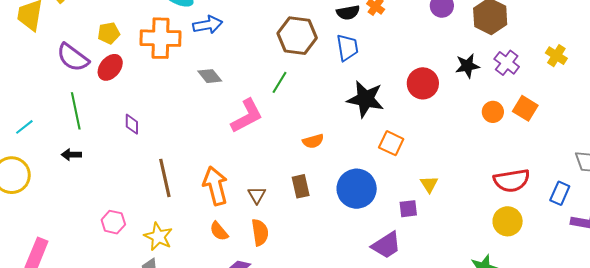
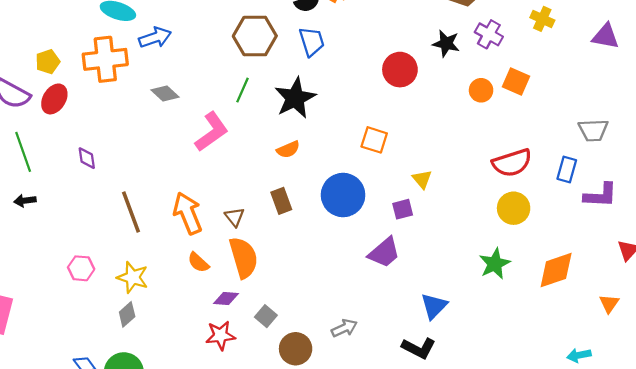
black star: (467, 66) -> (446, 44), turned 30
black star: (365, 99) -> (295, 98), moved, turned -30
orange semicircle: (260, 232) -> (244, 258), size x1.4

